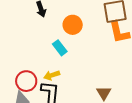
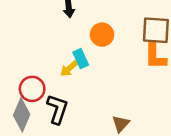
yellow arrow: (52, 75) -> (69, 69), moved, turned -35

